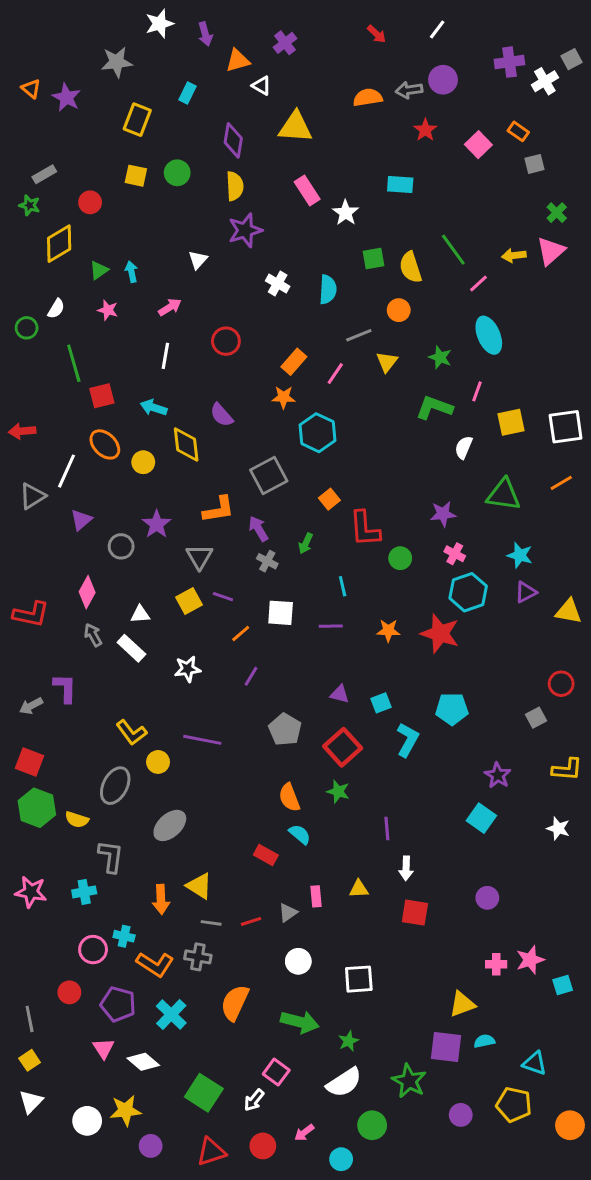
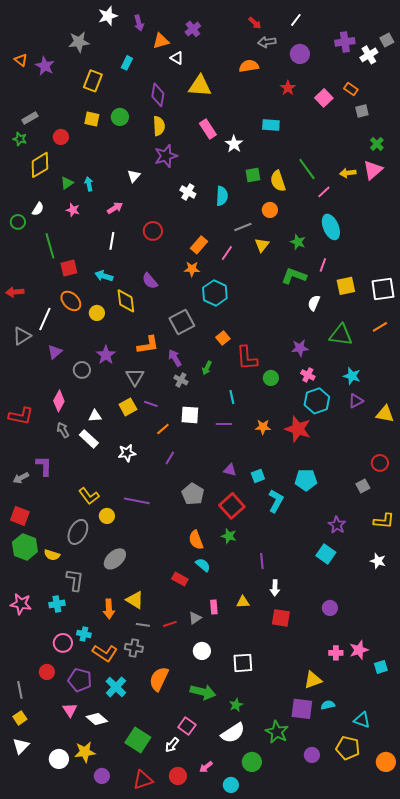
gray arrow: (409, 90) -> (267, 42), moved

